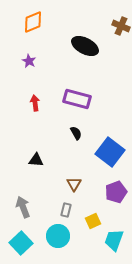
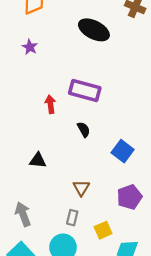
red arrow: (35, 103) -> (50, 104), moved
blue square: (110, 152) -> (123, 151), size x0.7

